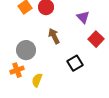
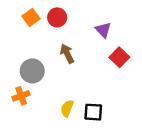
black square: (75, 63) -> (93, 112), moved, turned 35
yellow semicircle: (37, 80) -> (67, 108), moved

